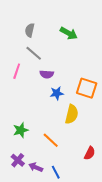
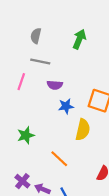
green arrow: (69, 33) -> (79, 39), turned -96
gray line: (34, 53) -> (40, 61), turned -30
green star: (21, 130) -> (26, 135), moved

